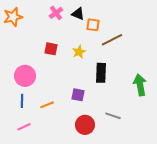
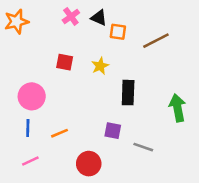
brown line: (112, 40) -> (156, 41), moved
purple square: (78, 95) -> (113, 131), moved
red circle: (85, 125) -> (89, 164), moved

